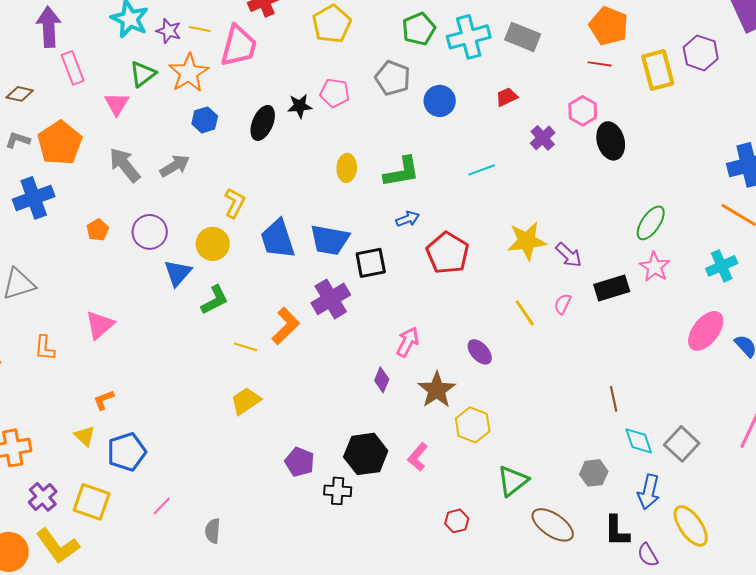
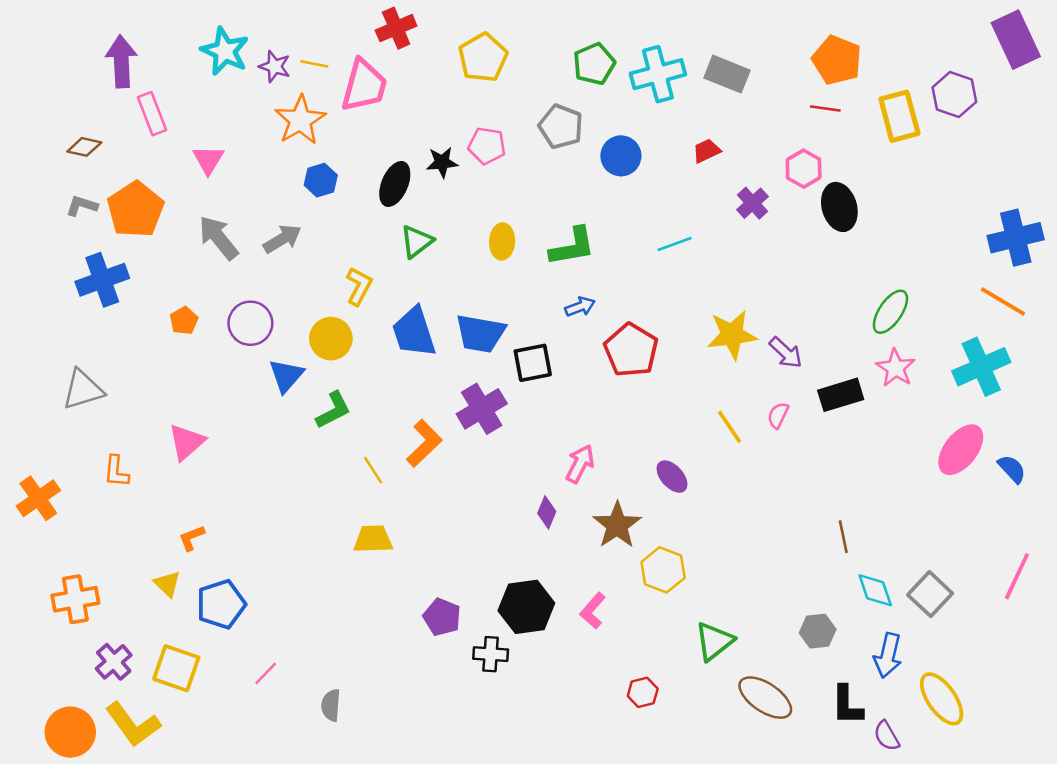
green triangle: (143, 74) -> (416, 241), moved
cyan cross: (722, 266) -> (981, 367), size x1.4
yellow line: (246, 347) -> (373, 470), turned 40
yellow trapezoid: (246, 401) -> (373, 539), turned 32

